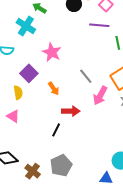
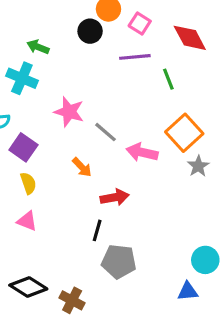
purple square: (29, 73) -> (23, 147), moved
gray line: (86, 76) -> (106, 132), moved
pink arrow: (100, 96) -> (142, 152), moved, turned 84
gray pentagon: (61, 165) -> (119, 261), moved, turned -30

